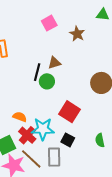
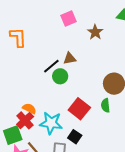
black line: (37, 72) -> (51, 66), turned 30
red cross: (27, 135) -> (25, 120), moved
green semicircle: (100, 140) -> (105, 105), moved

